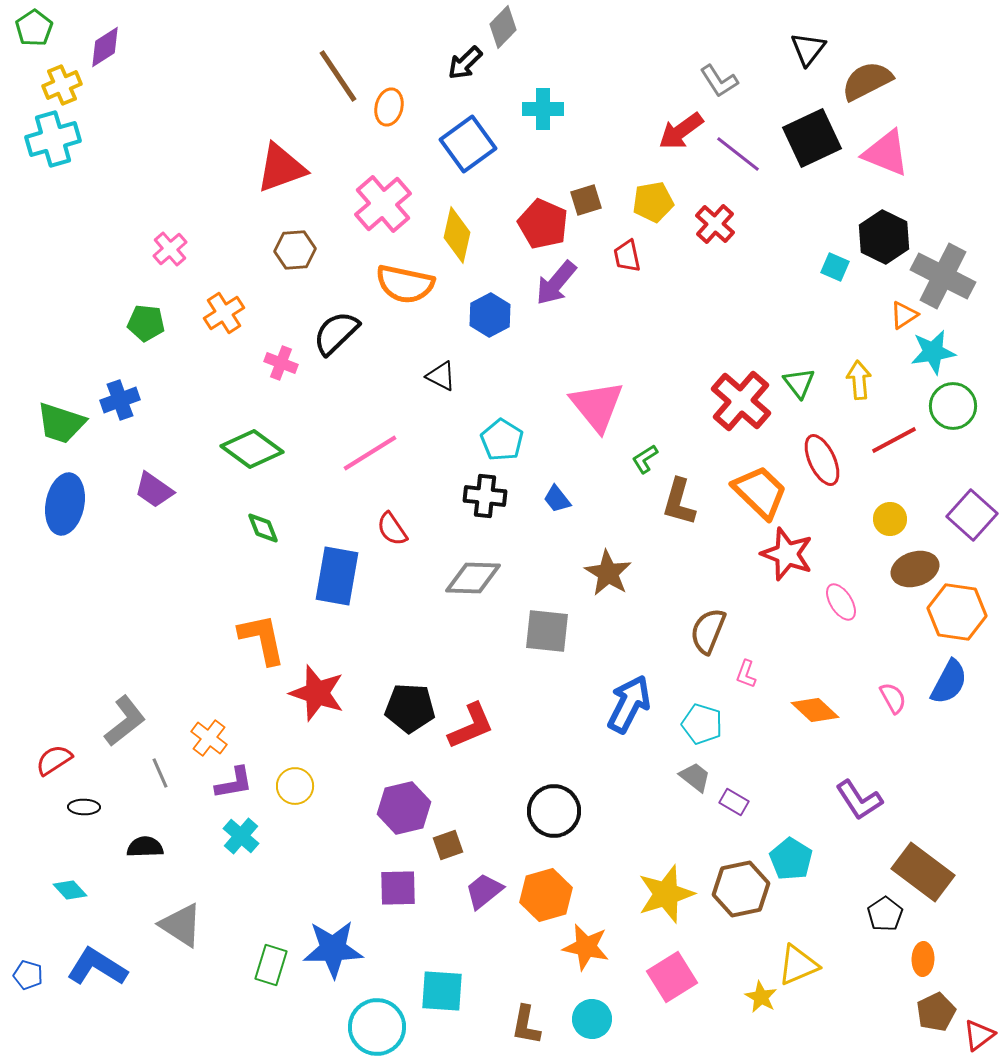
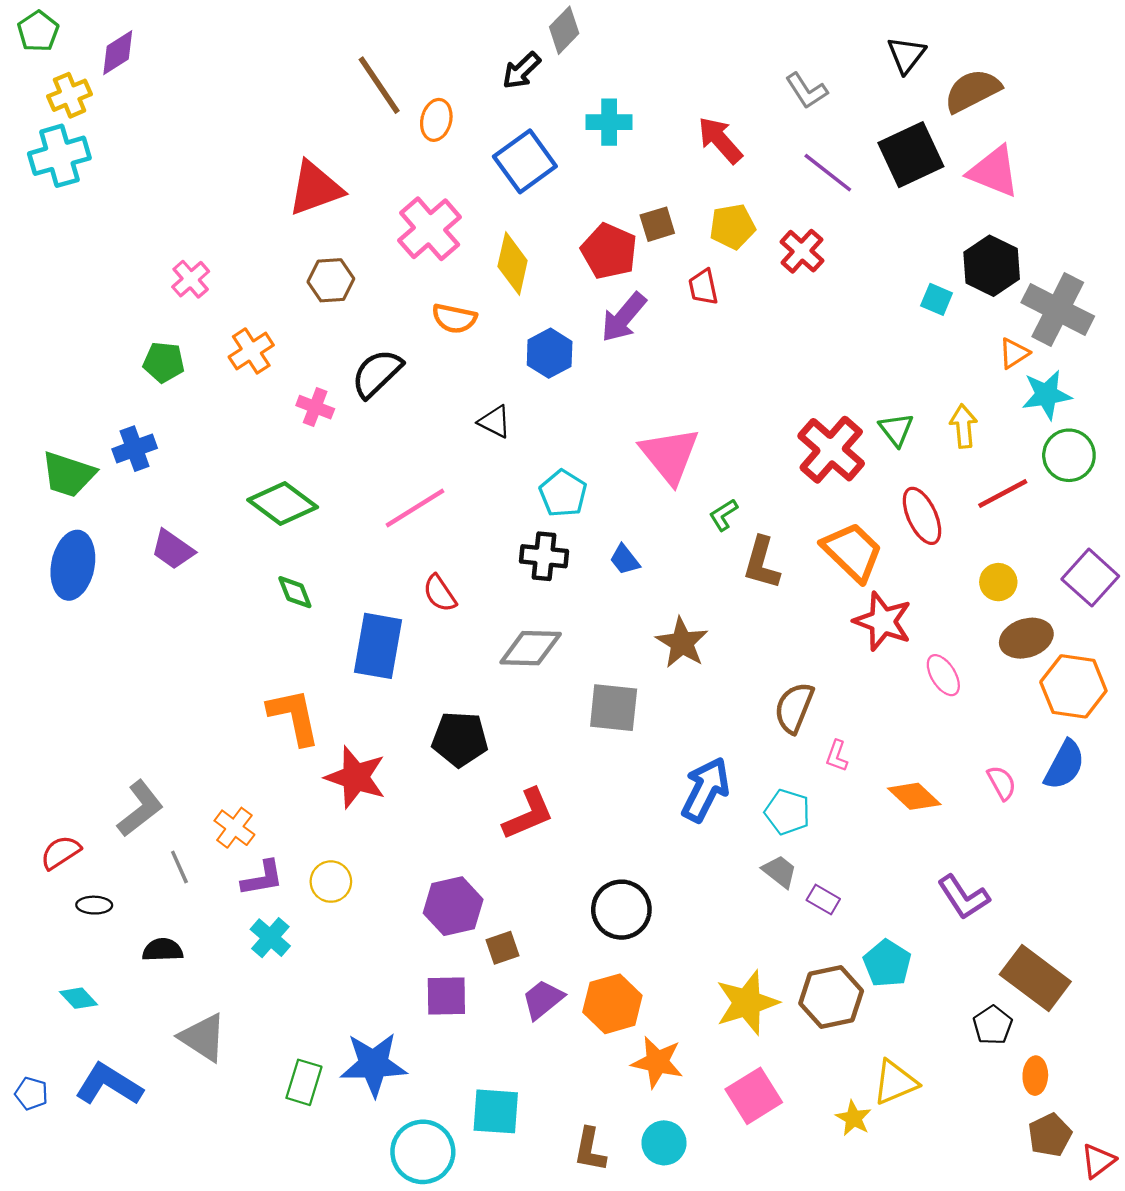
red arrow: (681, 131) -> (720, 140), moved, turned 84
orange semicircle: (405, 284) -> (454, 318), size x0.7
black pentagon: (410, 708) -> (460, 739), moved

